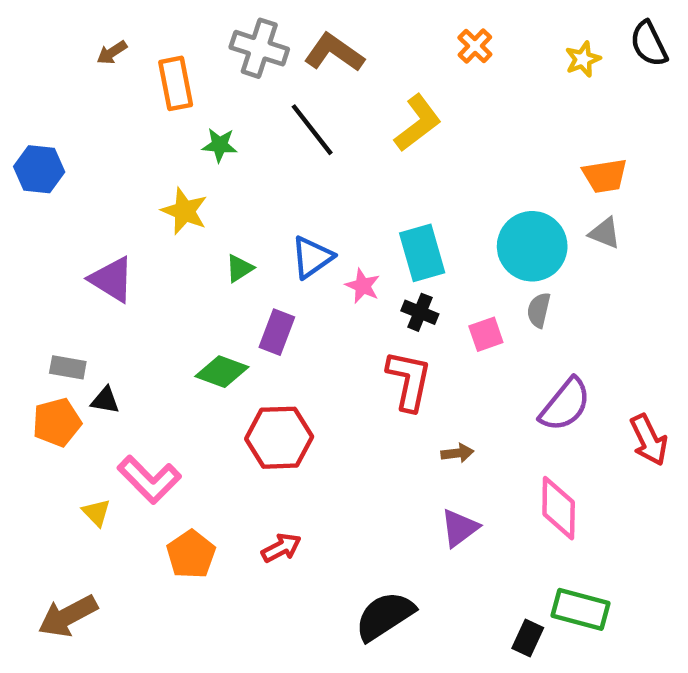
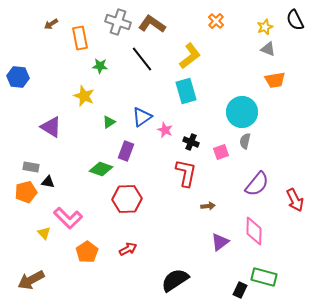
gray triangle: (605, 233) -> (268, 49), moved
cyan rectangle: (422, 253) -> (186, 91), moved
purple triangle: (460, 528) -> (220, 242), moved

